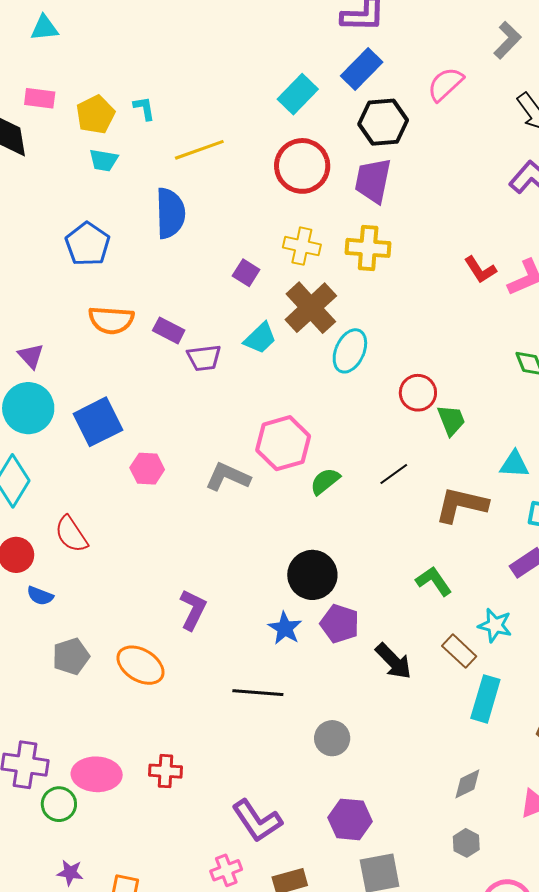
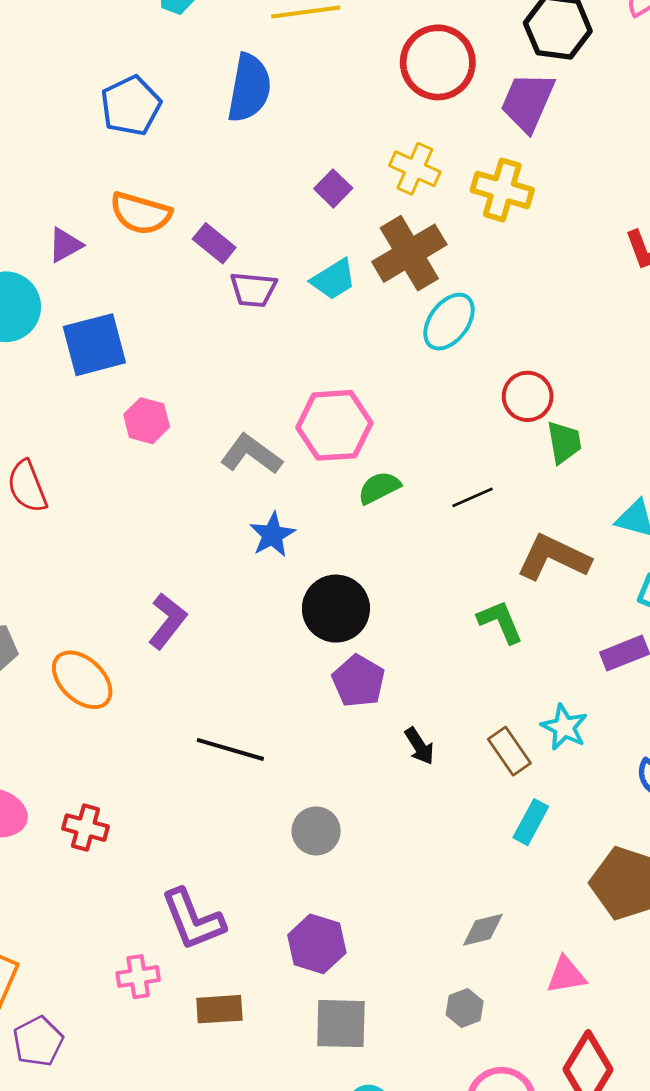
purple triangle: (31, 356) -> (65, 245), moved, turned 32
green L-shape: (434, 581) -> (500, 622), moved
blue star: (285, 628) -> (272, 535), moved
black arrow: (394, 661) -> (419, 746), size x0.7
cyan rectangle: (485, 699) -> (531, 822), size x0.7

